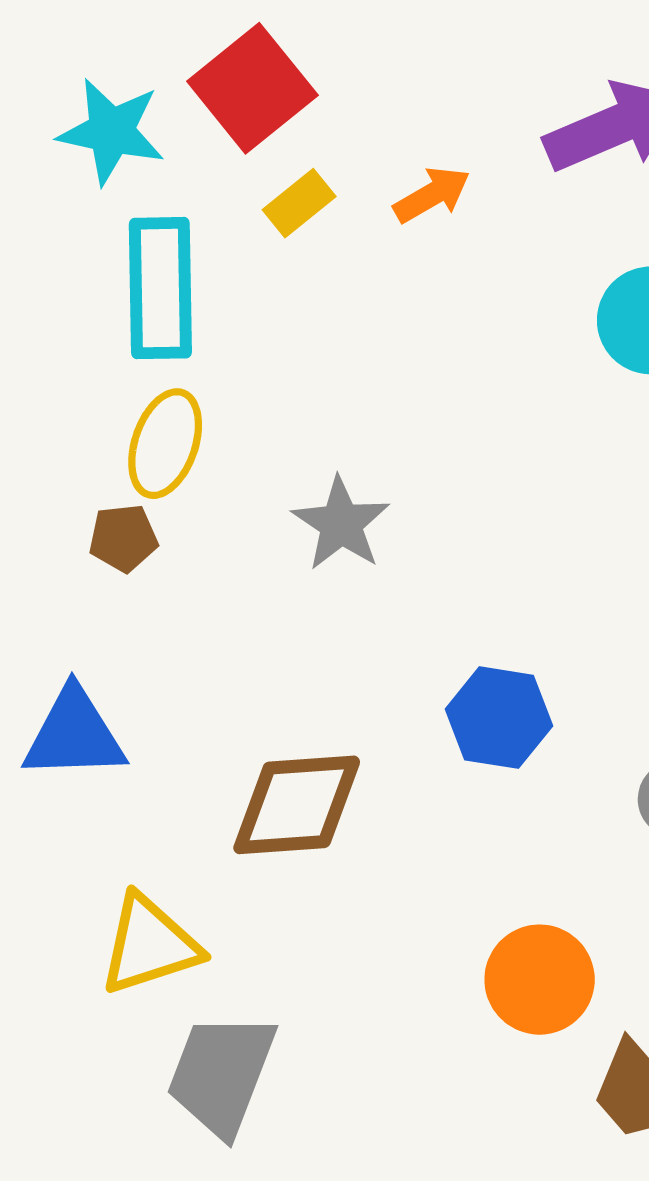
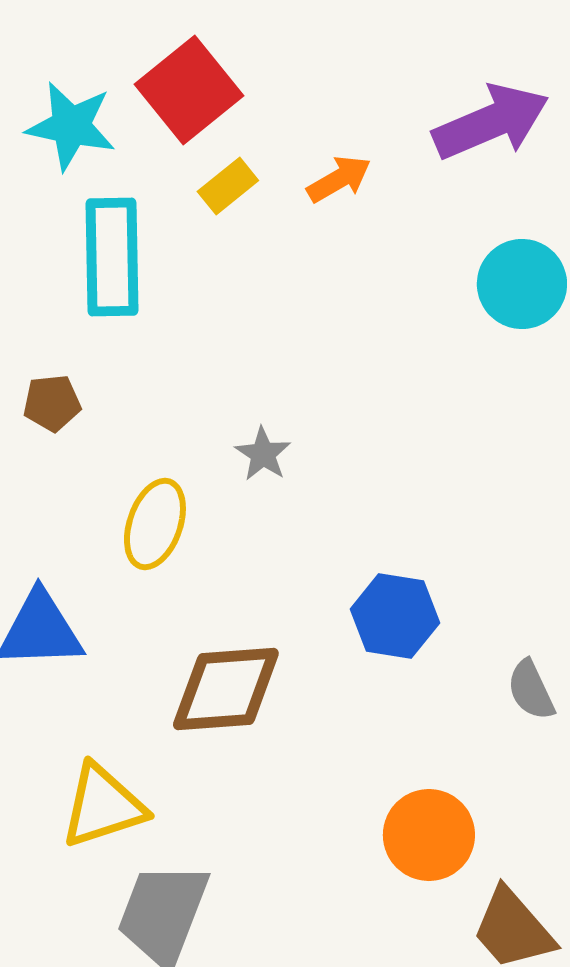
yellow ellipse: (165, 444) -> (155, 524), moved
gray star: (341, 524) -> (263, 454), size x0.7
brown pentagon: (123, 538) -> (52, 403), moved

